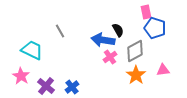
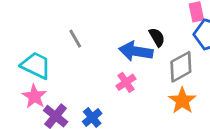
pink cross: (110, 57) -> (126, 82), moved
pink star: (21, 76) -> (34, 96), moved

